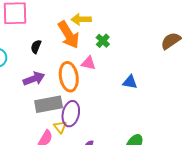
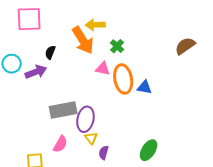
orange ellipse: (69, 77) -> (123, 79), moved
purple arrow: (34, 79) -> (36, 72), moved
yellow triangle: (60, 127) -> (91, 138), moved

